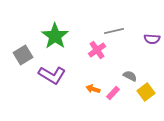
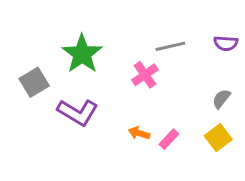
purple semicircle: (152, 39) -> (226, 43), moved
gray semicircle: (130, 76) -> (221, 99), moved, turned -80

